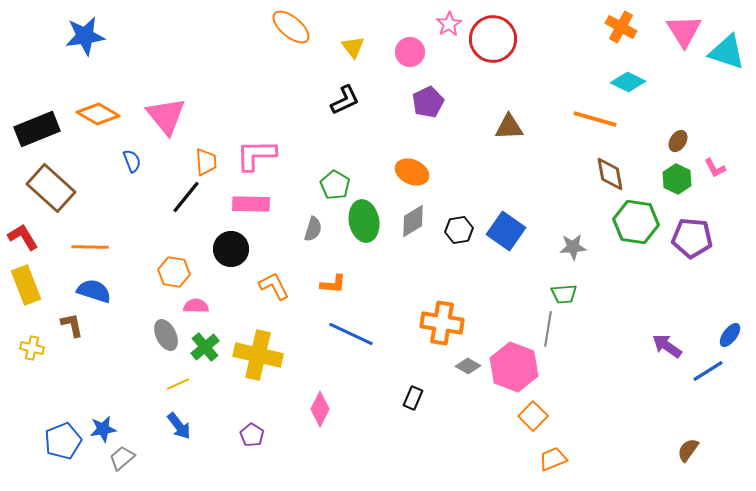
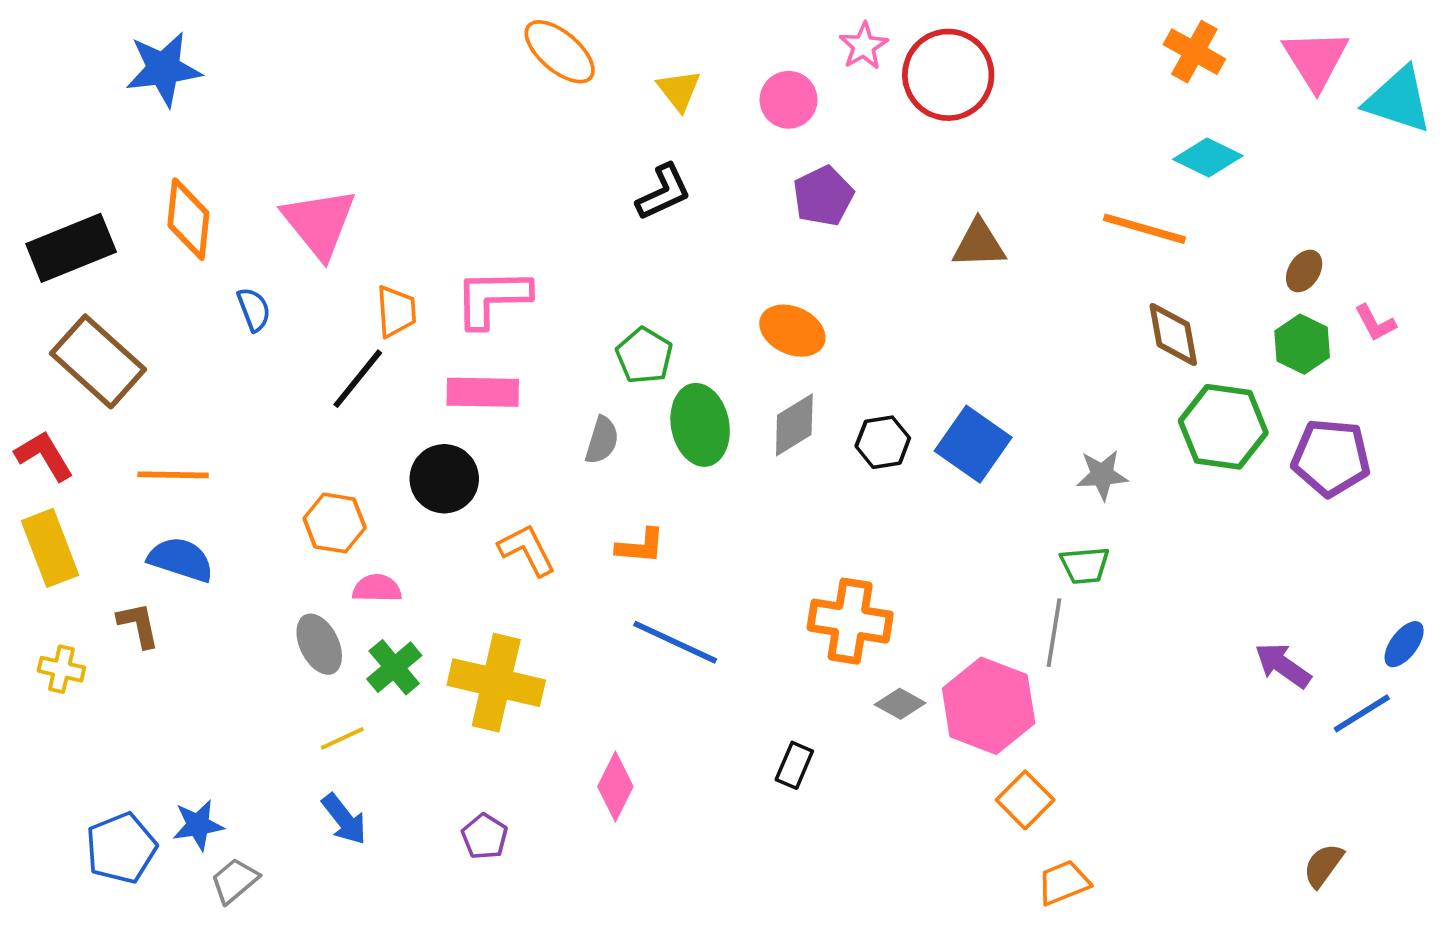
orange diamond: (98, 114) -> (188, 219), turned 66

